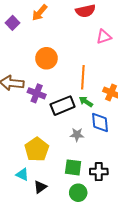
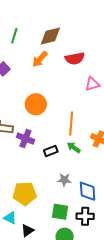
orange arrow: (40, 13) -> (40, 59), moved
black rectangle: (63, 106) -> (51, 151), size x0.6
blue diamond: (100, 123) -> (88, 191), moved
yellow pentagon: (37, 149) -> (25, 194), turned 30

